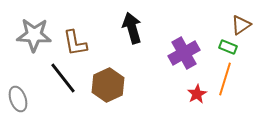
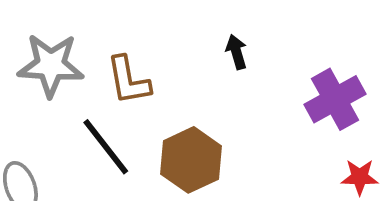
black arrow: (132, 28) -> (236, 52), size x0.6
red star: (197, 94) -> (360, 177), turned 30

